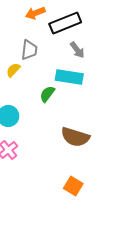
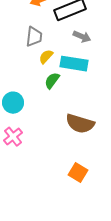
gray arrow: (77, 50) -> (82, 37), turned -30
yellow semicircle: (13, 70) -> (46, 57), moved

